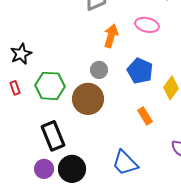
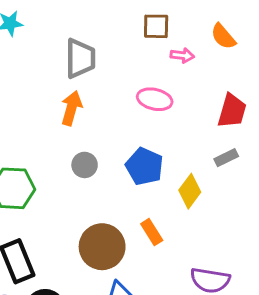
orange arrow: (111, 36) -> (71, 108), moved
brown circle: (88, 99) -> (102, 247), moved

